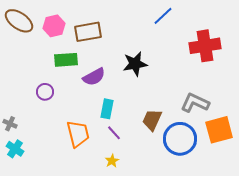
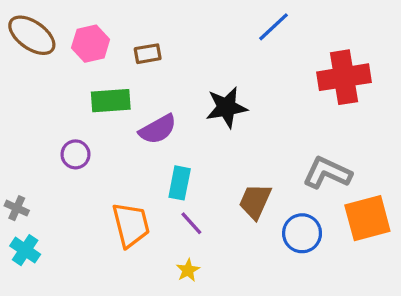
brown rectangle: (88, 32) -> (148, 54), size x0.6
blue circle: (180, 139) -> (302, 233), size x0.7

